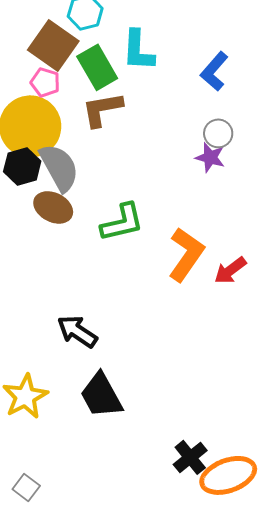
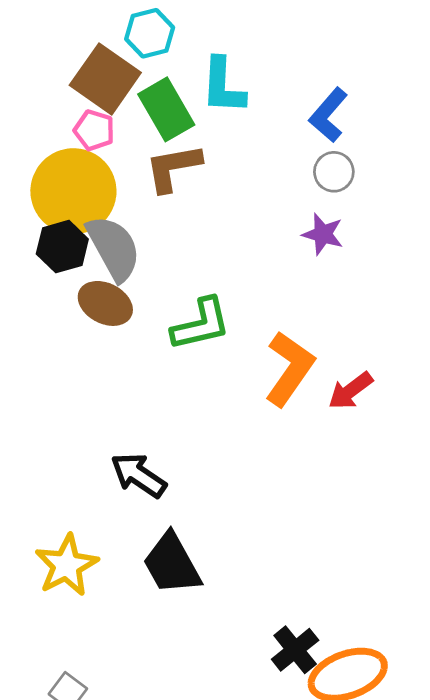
gray circle: (218, 133) -> (334, 172), moved

